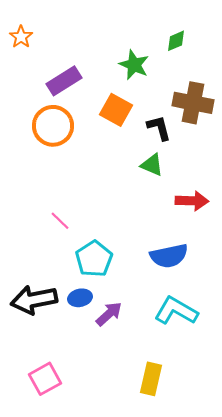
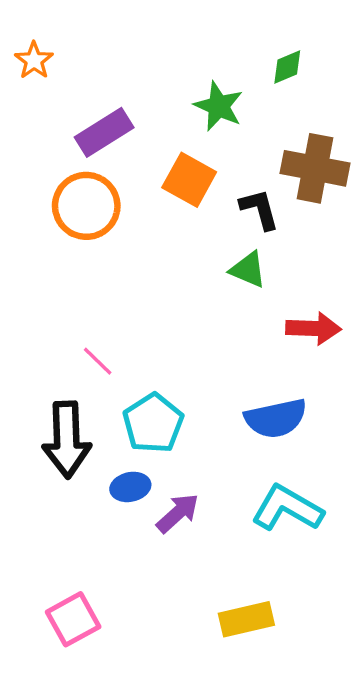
black arrow: (34, 300) -> (67, 440), moved, turned -81
yellow rectangle: (151, 379) -> (246, 619), turned 64

